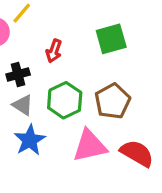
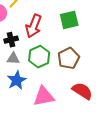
red arrow: (54, 51) -> (34, 26), size x1.6
gray triangle: (23, 105) -> (13, 59), turned -32
pink triangle: (90, 146) -> (44, 96), moved

